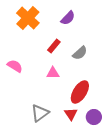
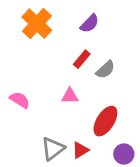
red rectangle: (54, 46) -> (82, 59), moved
pink semicircle: (15, 66) -> (20, 100), moved
red triangle: (71, 114) -> (80, 150), moved, turned 32

